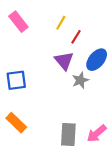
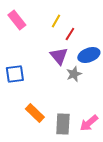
blue ellipse: (97, 60) -> (89, 55), turned 30
orange rectangle: (16, 123) -> (35, 113), moved

